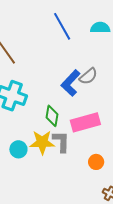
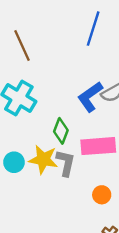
blue line: (62, 26) -> (93, 29), turned 36

